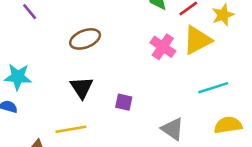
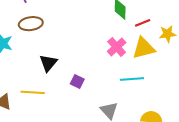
brown ellipse: (85, 39) -> (31, 24), moved
cyan line: (213, 88) -> (132, 79), moved

